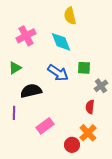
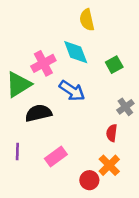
pink cross: (26, 36) -> (43, 63), moved
green triangle: (15, 68) -> (19, 84), size x1.6
green square: (84, 68) -> (114, 65), moved, turned -32
purple line: (14, 113) -> (17, 152), moved

